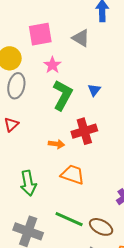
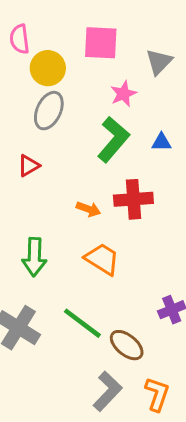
gray triangle: (81, 38) -> (159, 62), turned 30
pink star: (52, 65) -> (123, 94), moved
blue triangle: (94, 90) -> (161, 142), turned 40

